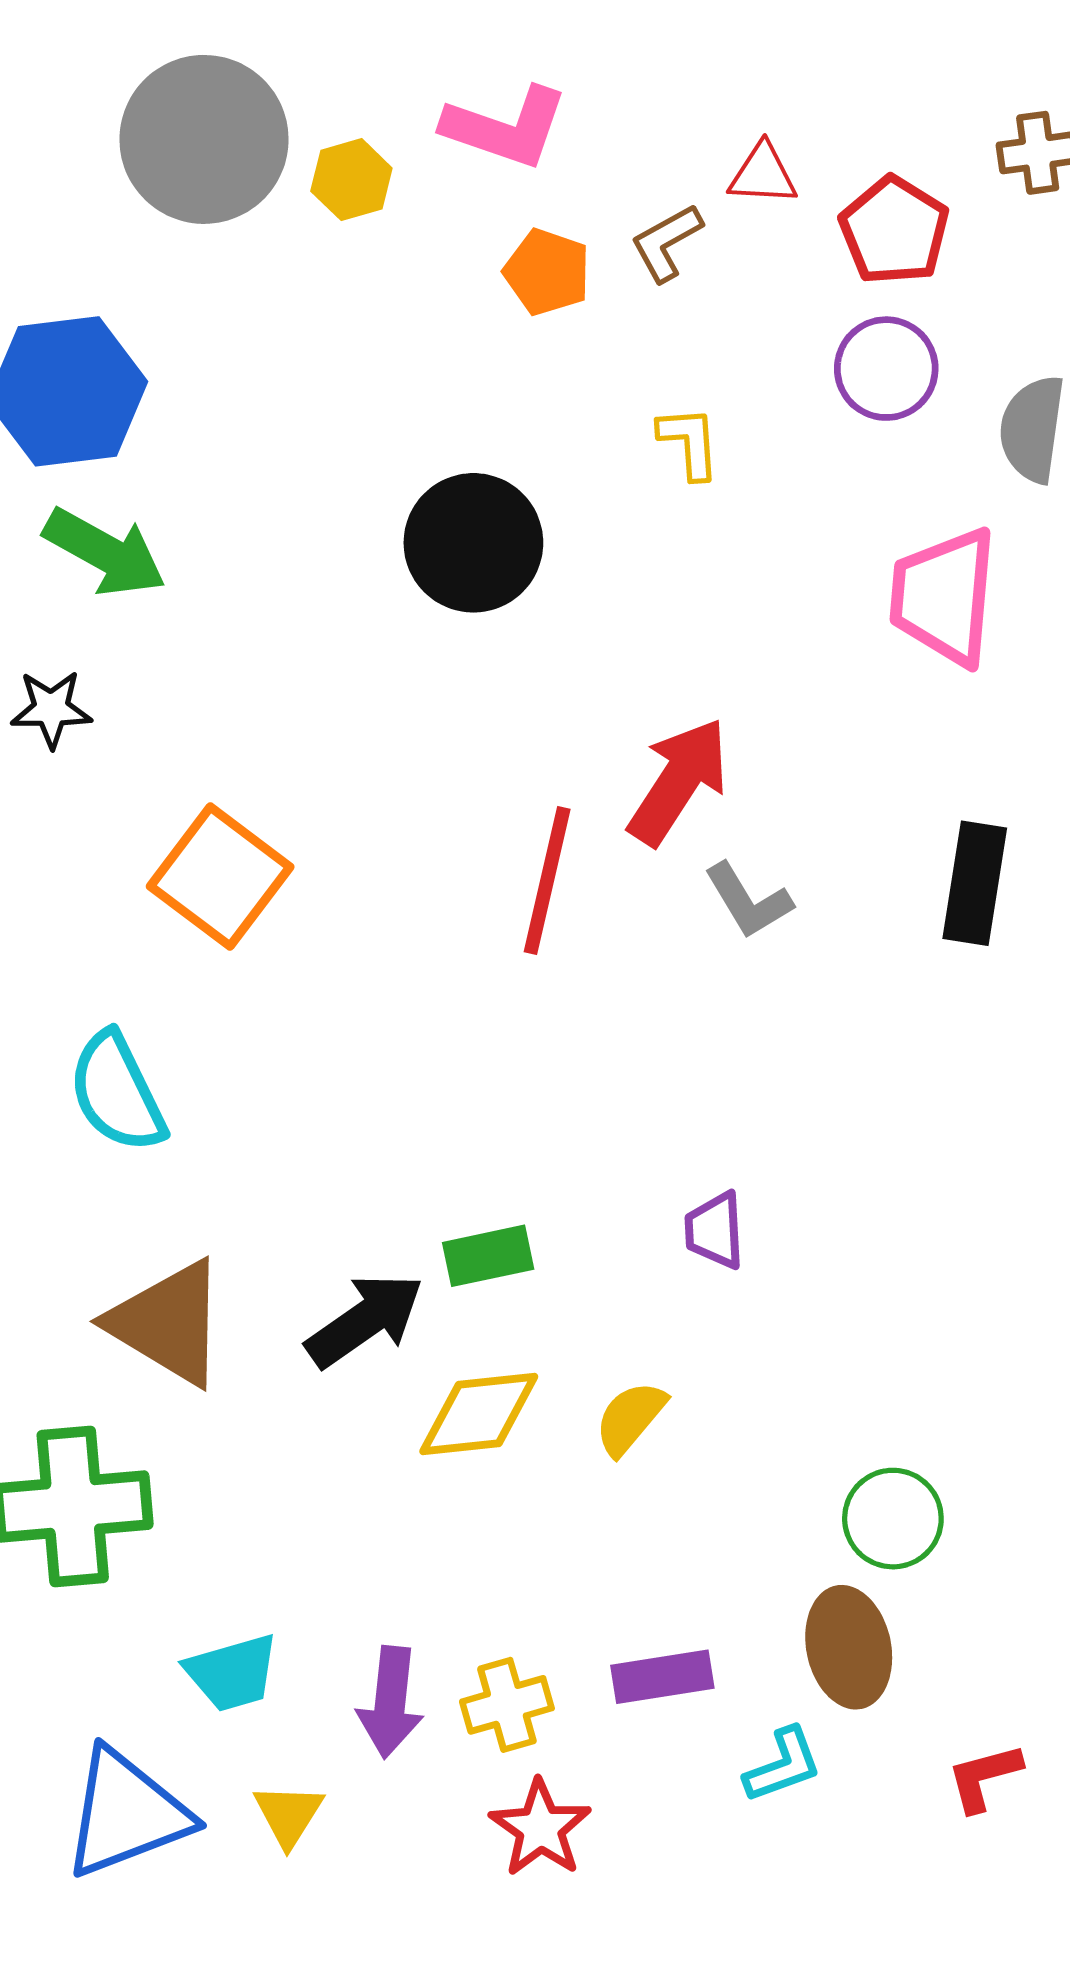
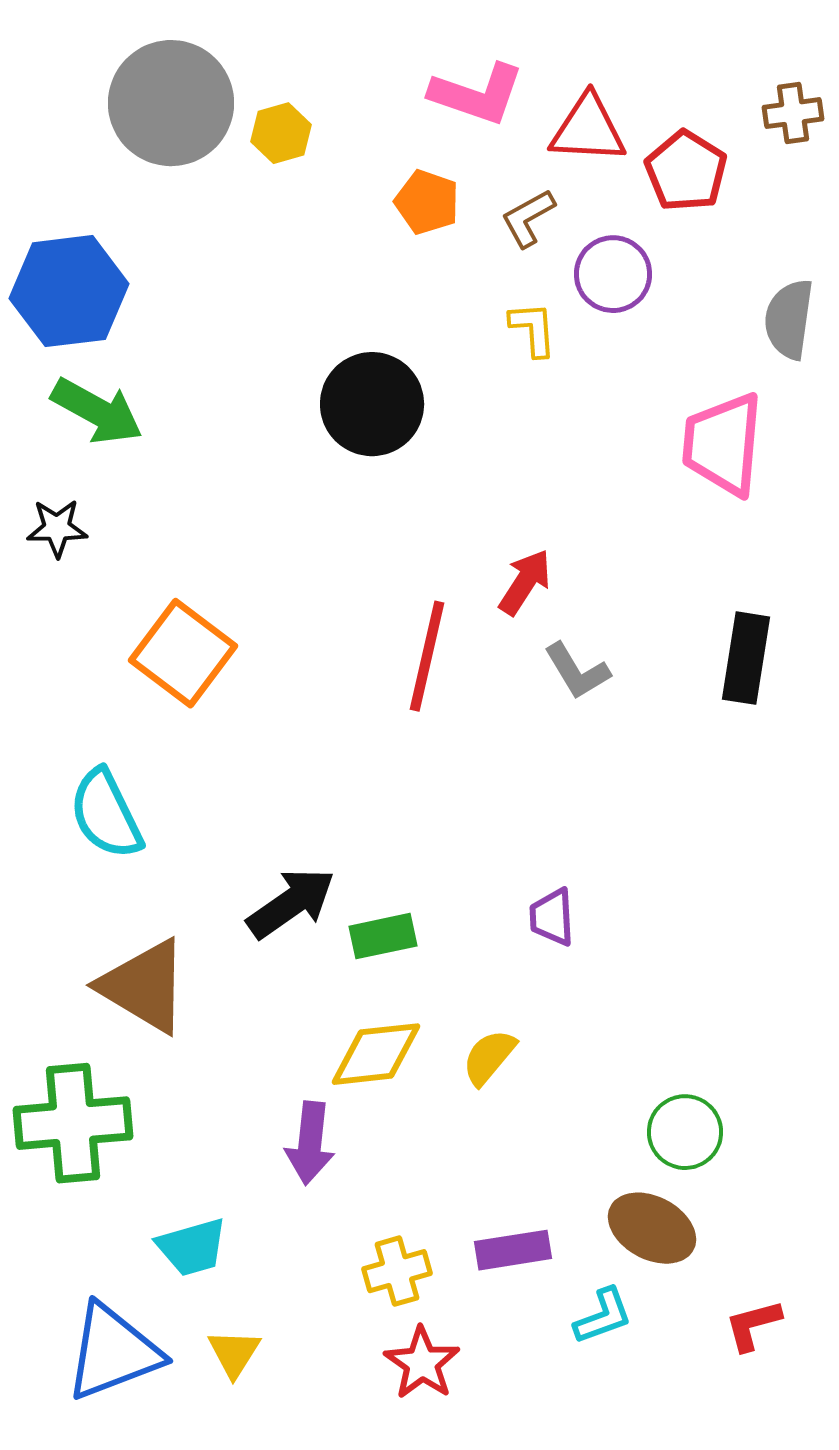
pink L-shape: (506, 127) -> (477, 94), moved
red triangle: (763, 174) -> (588, 129), size x1.5
brown L-shape: (666, 243) -> (528, 218), moved
purple circle: (886, 369) -> (613, 274), moved
red arrow: (678, 781) -> (525, 582), size x0.7
black arrow: (365, 1320) -> (291, 903), moved
brown ellipse: (849, 1647) -> (652, 1228), turned -50
purple arrow: (390, 1702) -> (310, 1143), moved

